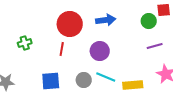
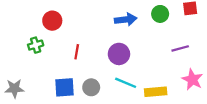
green circle: (149, 21) -> (160, 14), moved
red circle: (70, 24) -> (52, 21), moved, size x0.7
gray circle: (84, 80) -> (91, 87), moved

